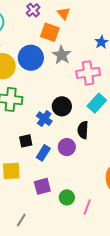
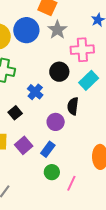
black circle: (62, 106) -> (59, 72), moved
black square: (26, 141) -> (15, 113), turned -32
blue rectangle: (43, 153) -> (48, 149), moved
purple square: (42, 186) -> (24, 145), moved, turned -30

